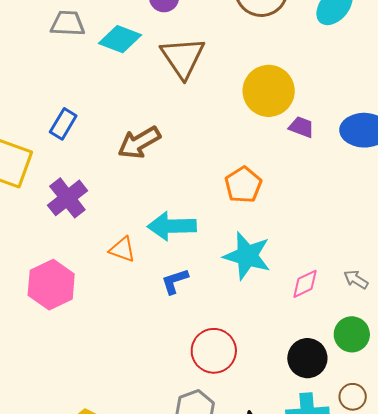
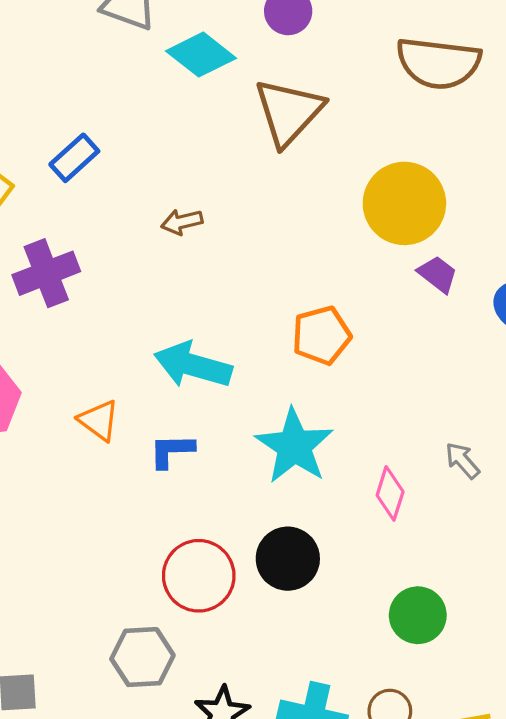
brown arrow: (139, 143) -> (182, 222), size x0.6
orange triangle: (122, 249) -> (99, 420), moved
gray arrow: (356, 279) -> (462, 460), moved
pink diamond: (305, 284) -> (390, 493), moved, turned -64
black circle: (307, 358) -> (288, 559), moved

